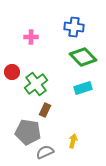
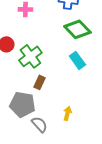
cyan rectangle: (83, 88) -> (77, 60), turned 72
gray semicircle: (45, 152) -> (39, 124), turned 72

